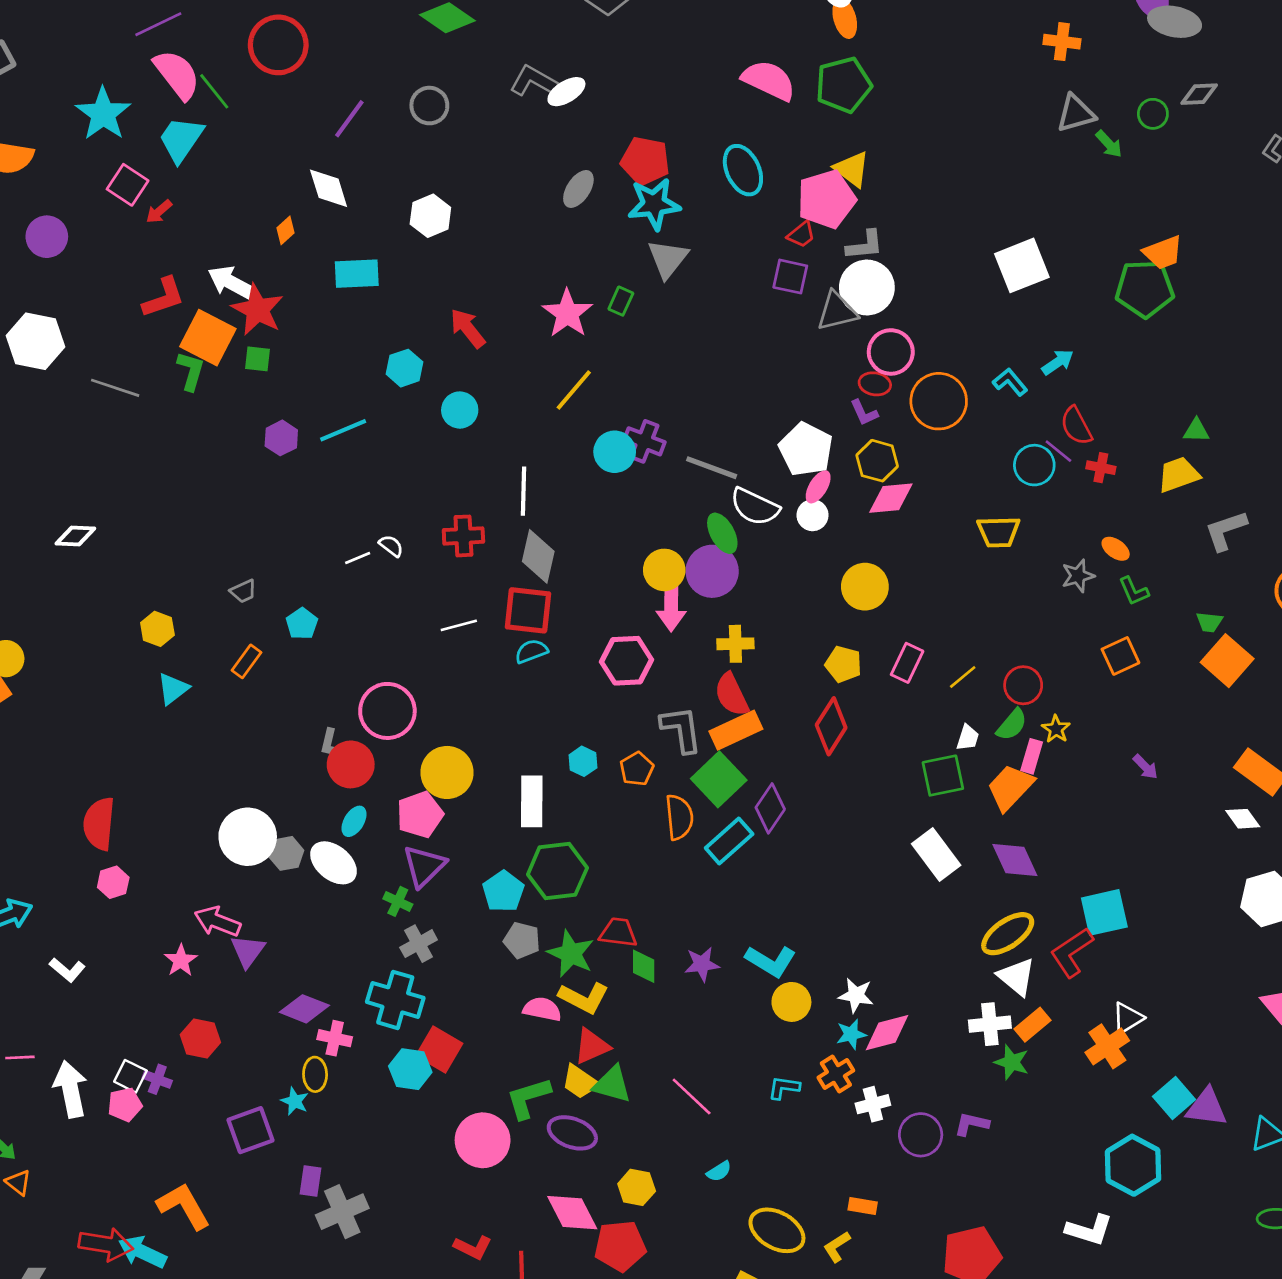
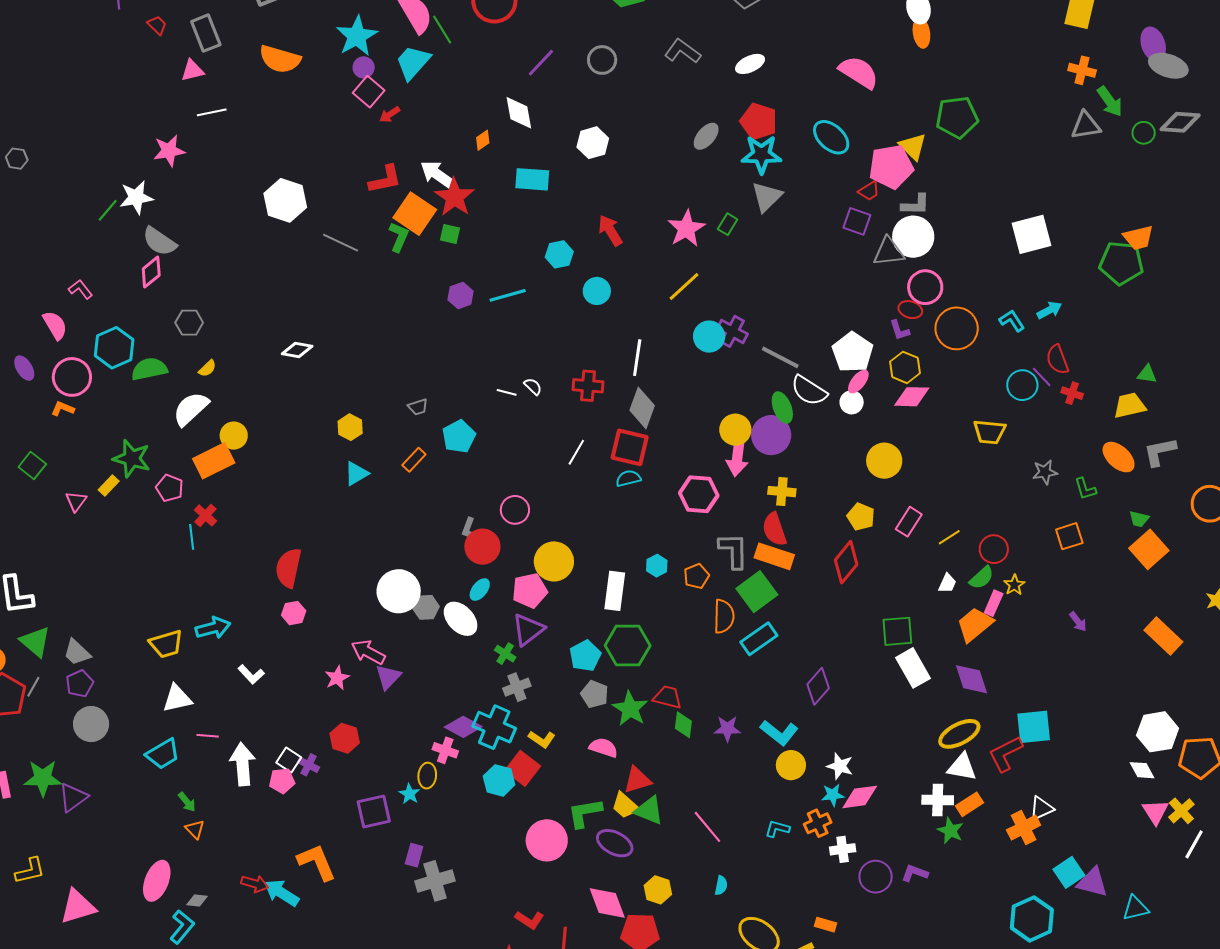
green pentagon: (844, 85) -> (957, 117), moved
white ellipse: (566, 92) -> (750, 64), moved
gray diamond: (1199, 94) -> (1180, 122), size x1.4
green arrow: (1109, 144) -> (1110, 101), moved, size x1.4
cyan ellipse: (743, 170) -> (831, 137), turned -30
purple circle: (47, 237) -> (364, 67), moved, size x0.7
orange ellipse: (1116, 549) -> (1119, 457), moved, size x1.6
white line: (358, 558) -> (507, 392), turned 30
cyan pentagon: (302, 624) -> (459, 437), size x1.4
white line: (459, 625) -> (576, 452), turned -52
pink circle: (387, 711) -> (515, 510), size x0.7
orange rectangle: (736, 730) -> (774, 556), turned 36
green square: (943, 776) -> (897, 631), moved
purple diamond: (770, 808) -> (818, 686), moved
white diamond: (1243, 819) -> (1142, 770), moved
white triangle: (1017, 977) -> (962, 767), turned -36
yellow L-shape: (584, 998) -> (542, 739), moved, size x0.7
purple diamond: (304, 1009) -> (463, 727), moved
cyan semicircle: (719, 1171) -> (721, 885), turned -54
red arrow: (106, 1244) -> (255, 884), size x0.7

